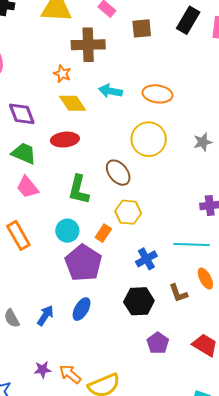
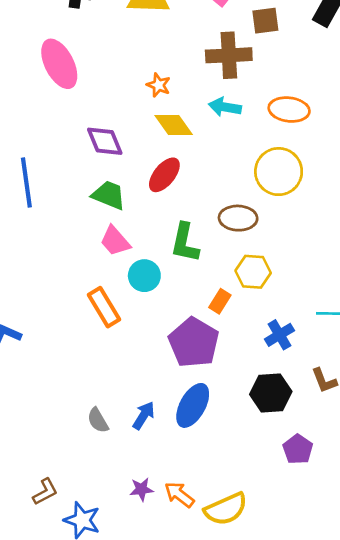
brown cross: (88, 45) -> (229, 55), moved
red ellipse: (65, 140) -> (164, 175), turned -44
brown ellipse: (118, 173) -> (238, 218), turned -48
cyan circle: (67, 231) -> (144, 276), moved
blue ellipse: (82, 309) -> (193, 405), size x1.4

